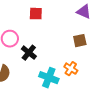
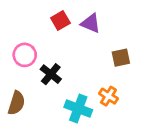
purple triangle: (84, 12) -> (91, 23), moved
red square: (36, 14) -> (60, 21), turned -32

